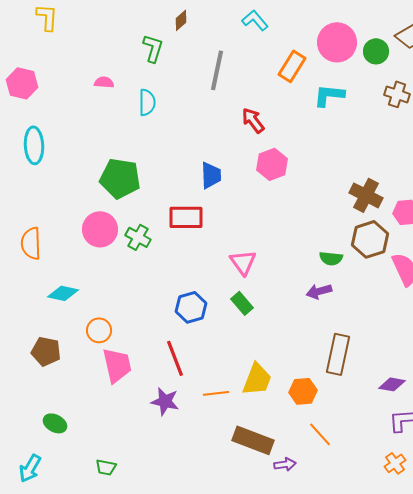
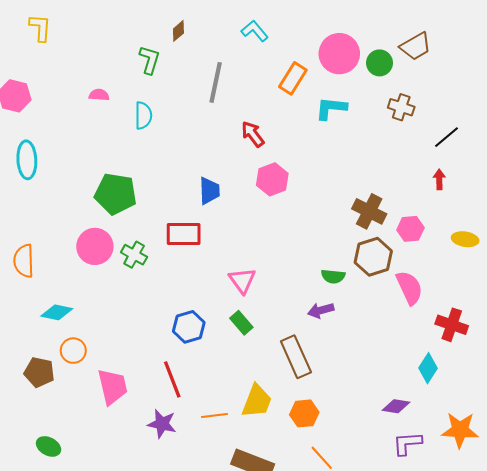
orange circle: (99, 330) -> (73, 351), moved
brown rectangle: (338, 354) -> (296, 357), moved, turned -36

